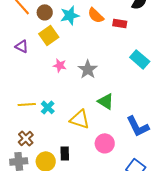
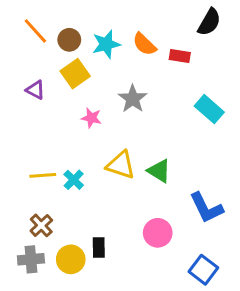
gray star: (88, 69) -> (133, 99), moved
yellow triangle: (80, 119) -> (121, 165), moved

